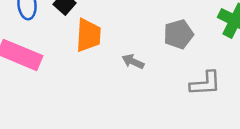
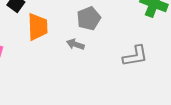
gray pentagon: (178, 34) -> (89, 18), moved

